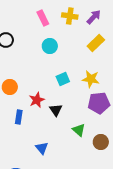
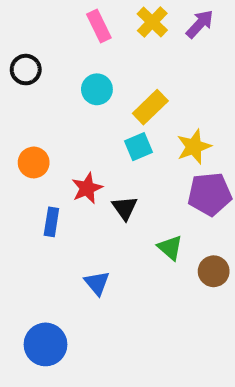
yellow cross: (70, 16) -> (152, 22), turned 35
yellow rectangle: (96, 43) -> (150, 107), moved
cyan circle: (50, 46) -> (97, 89), moved
yellow star: (91, 79) -> (194, 147), turned -30

